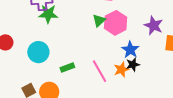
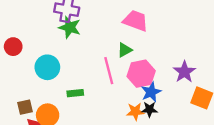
pink hexagon: (116, 23) -> (141, 74), moved
pink line: (99, 71) -> (109, 71), moved

